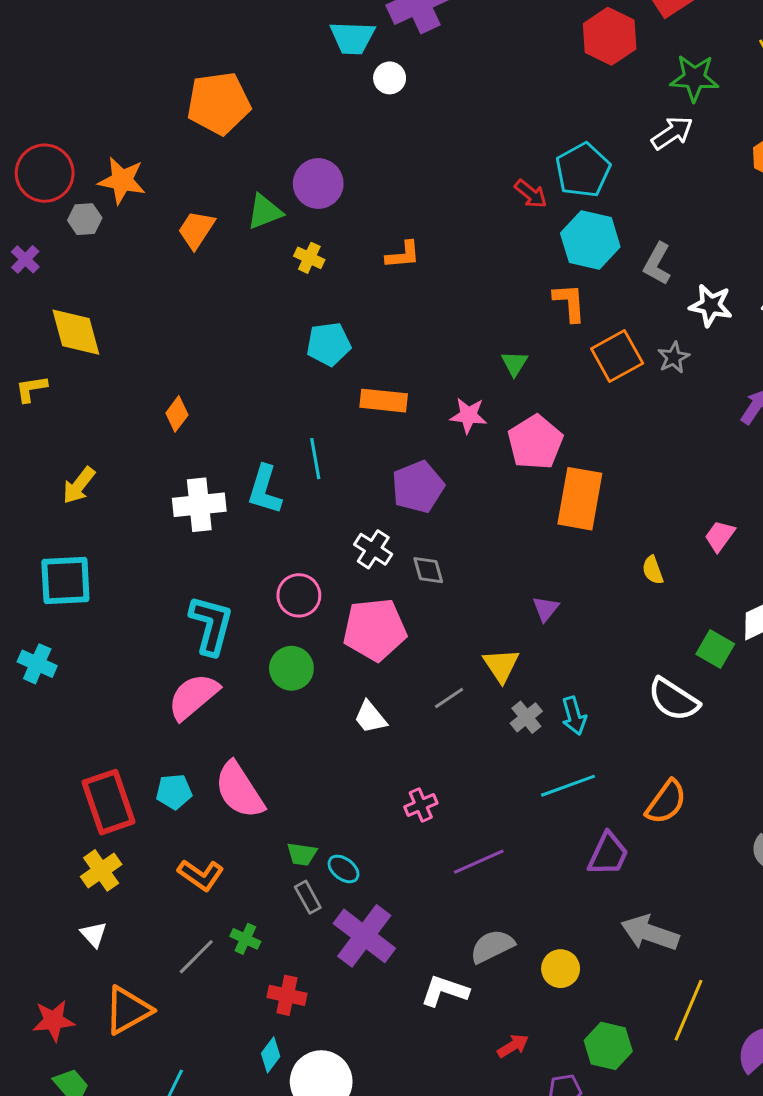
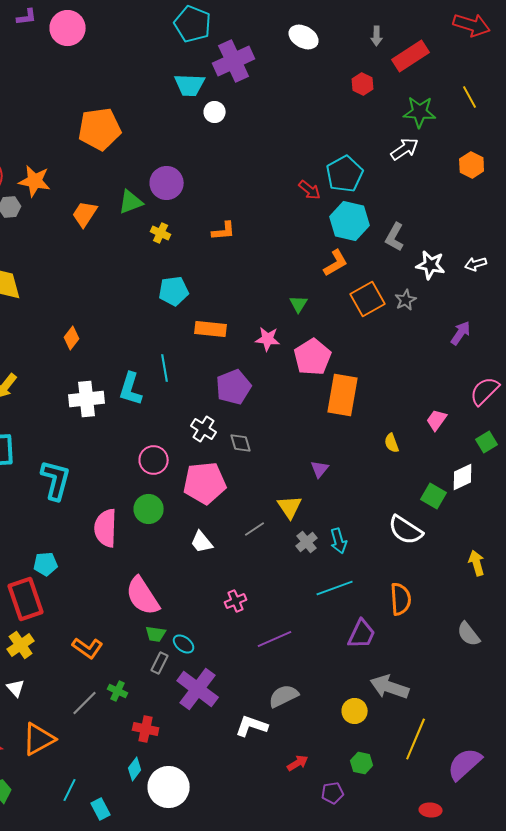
red hexagon: (610, 36) -> (363, 84), size x0.6
orange L-shape: (569, 302) -> (336, 263), turned 64
cyan L-shape: (211, 625) -> (56, 480), moved
pink semicircle: (193, 696) -> (106, 528), moved, turned -48
pink semicircle: (239, 790) -> (143, 596), moved
cyan pentagon: (174, 792) -> (46, 564), moved
orange semicircle: (666, 802) -> (401, 599), turned -40
gray rectangle: (308, 897) -> (160, 663), turned 55
yellow circle: (561, 969) -> (355, 711), moved
green hexagon: (608, 1046) -> (362, 763), size x0.7

